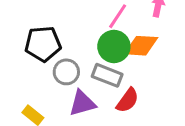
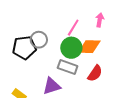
gray circle: (66, 72) -> (39, 40), moved
red semicircle: (127, 100) -> (95, 73), moved

